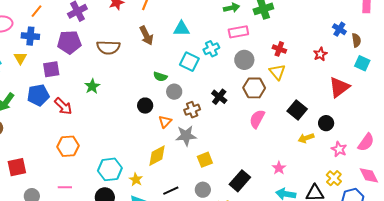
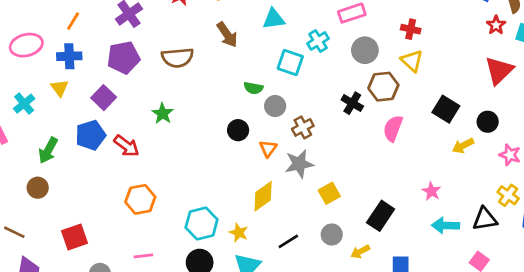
red star: (320, 54) -> (496, 25), moved
purple square: (51, 69) -> (104, 98), turned -30
black cross: (219, 97) -> (352, 103), moved

